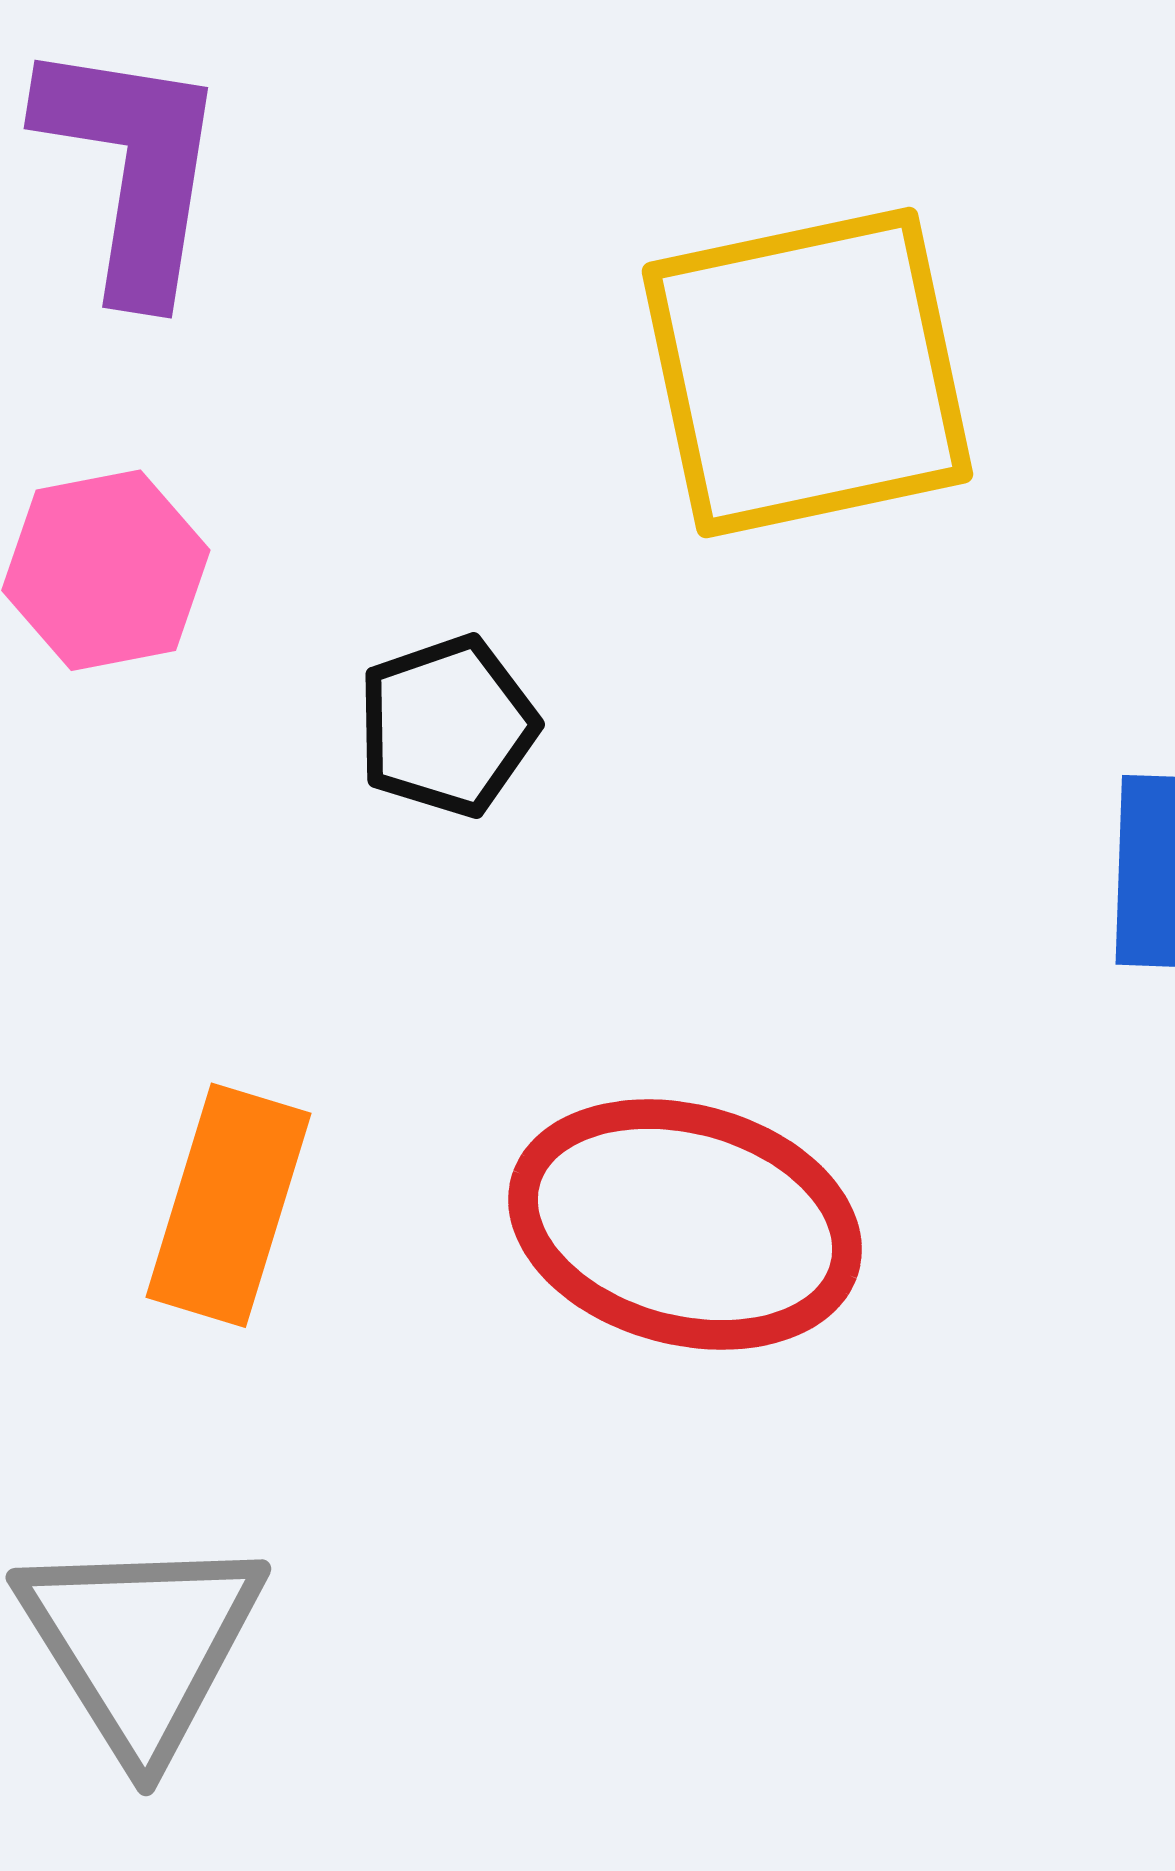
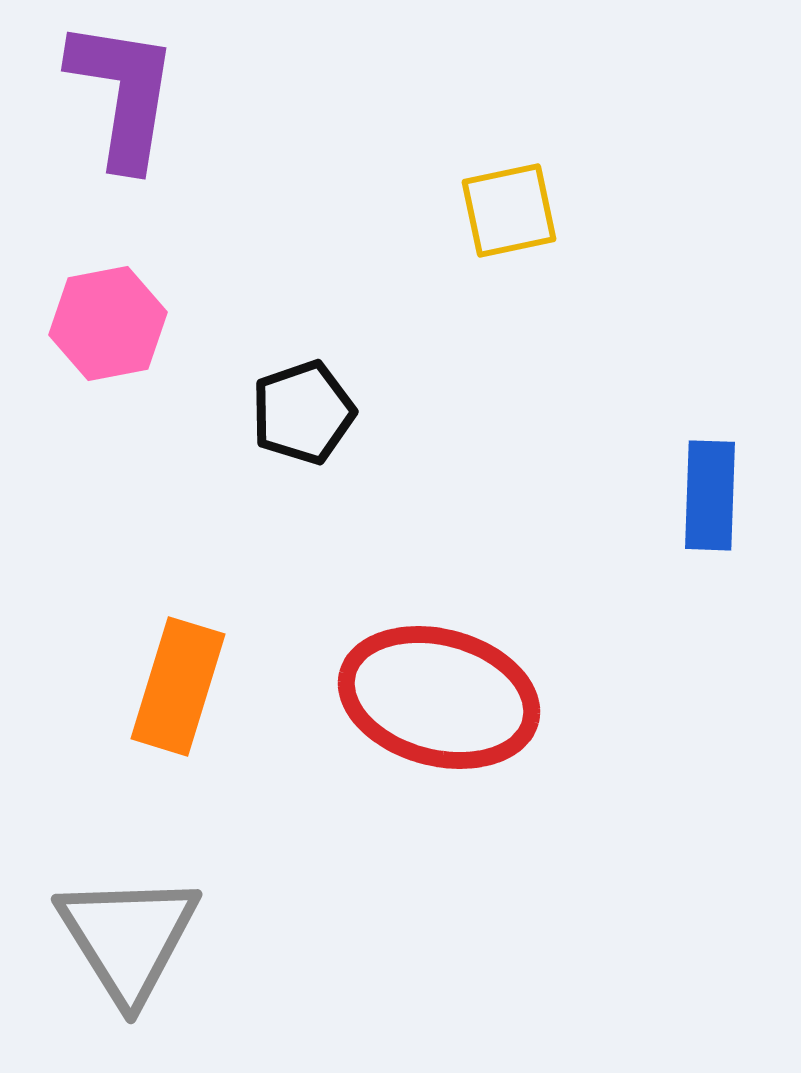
yellow square: (807, 373) -> (509, 210), size x0.5

